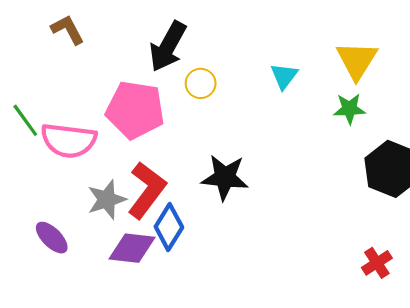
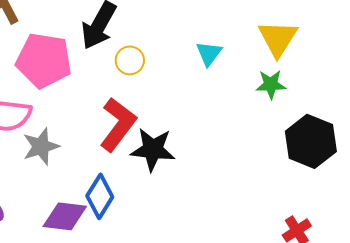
pink pentagon: (135, 110) -> (44, 60), moved
red L-shape: (147, 190) -> (118, 124), moved
gray star: (107, 200) -> (41, 146), moved

